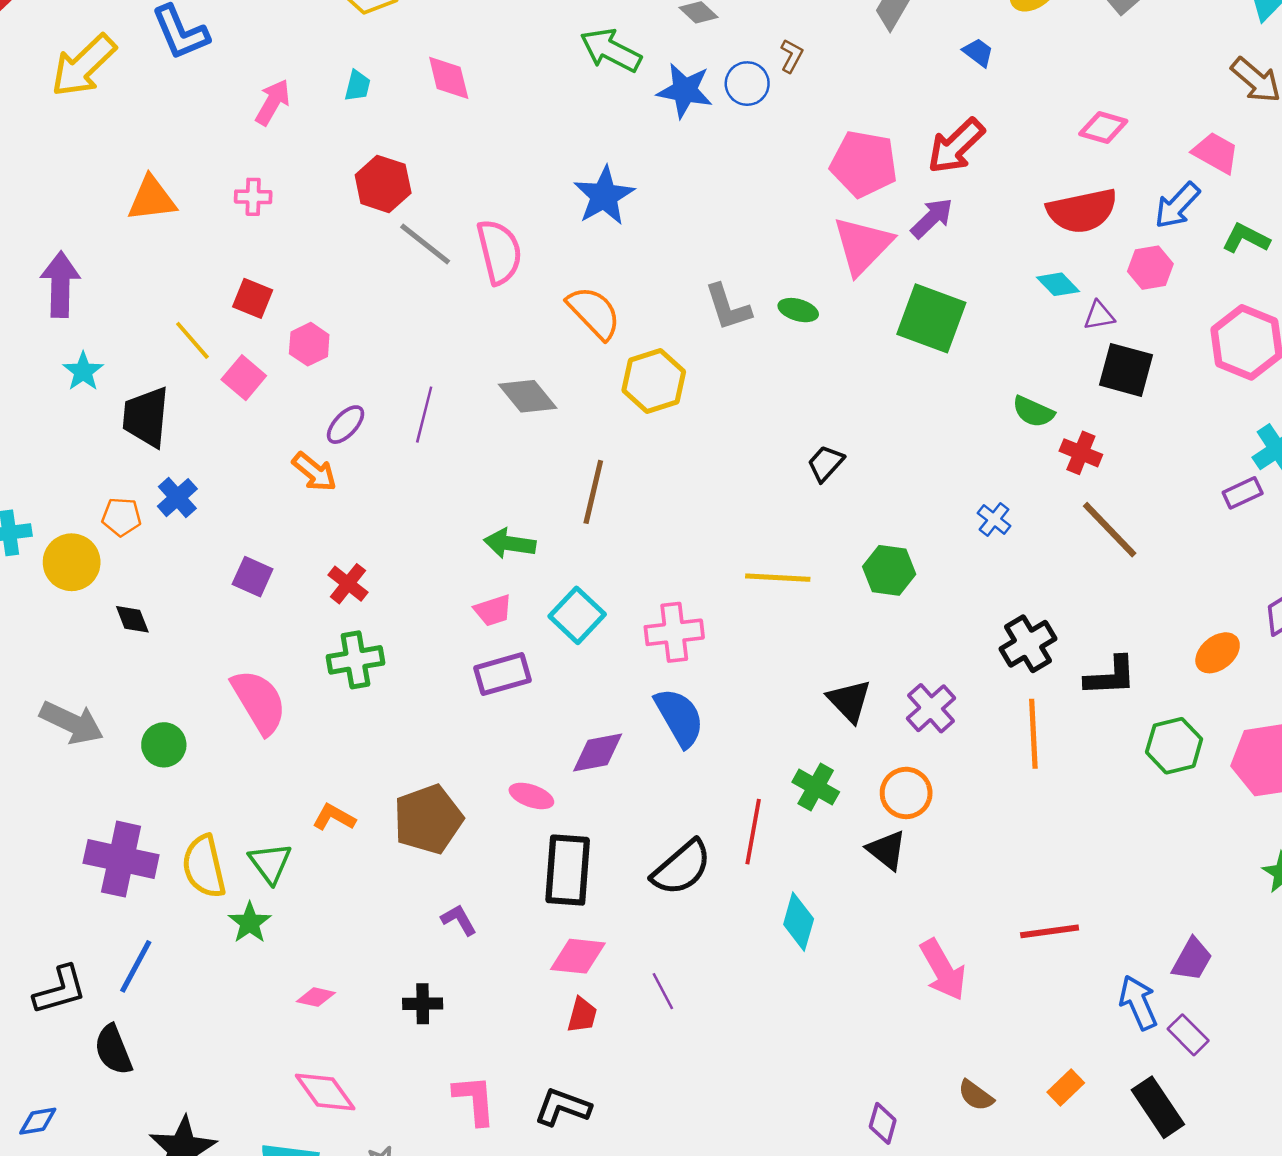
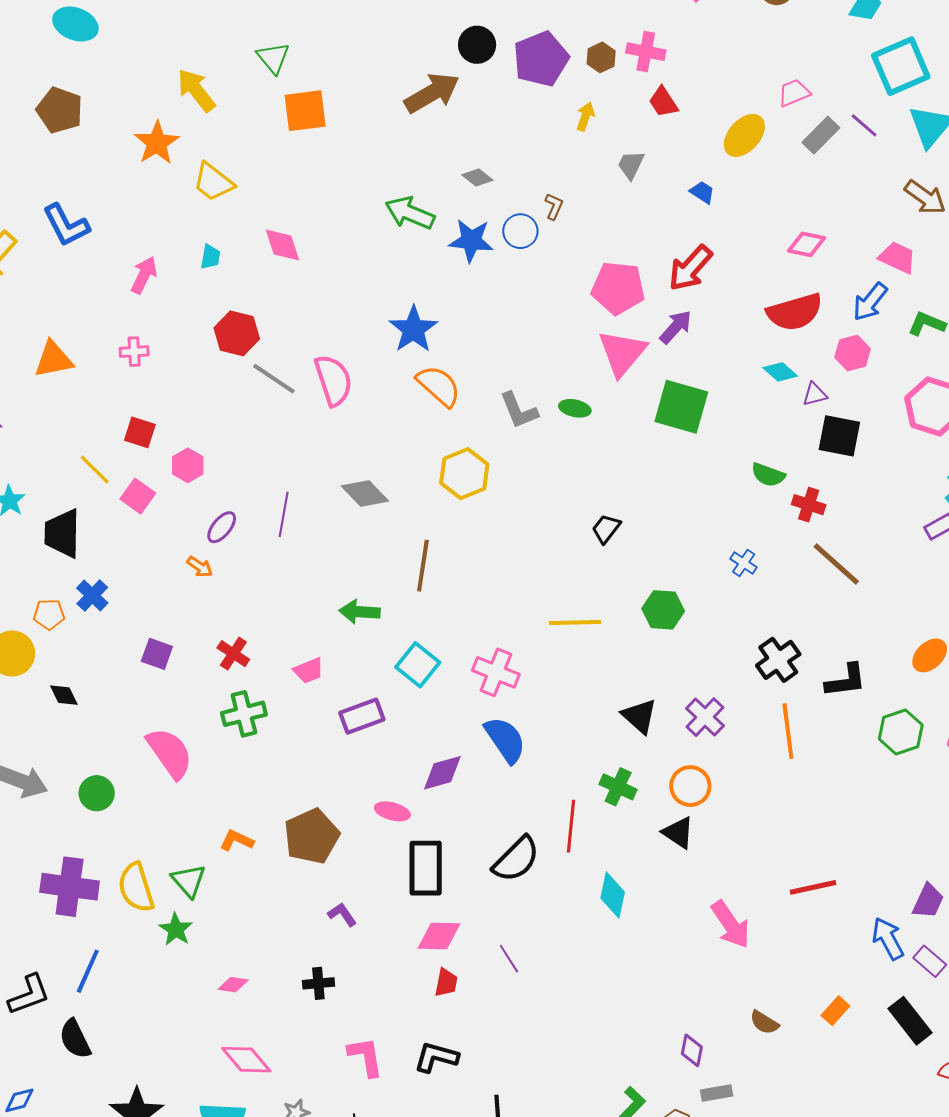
orange semicircle: (594, 313) -> (439, 386), moved
orange arrow: (314, 472) -> (200, 567), size x0.7
pink trapezoid: (493, 610) -> (309, 671), moved
pink cross: (674, 632) -> (496, 672), turned 33

